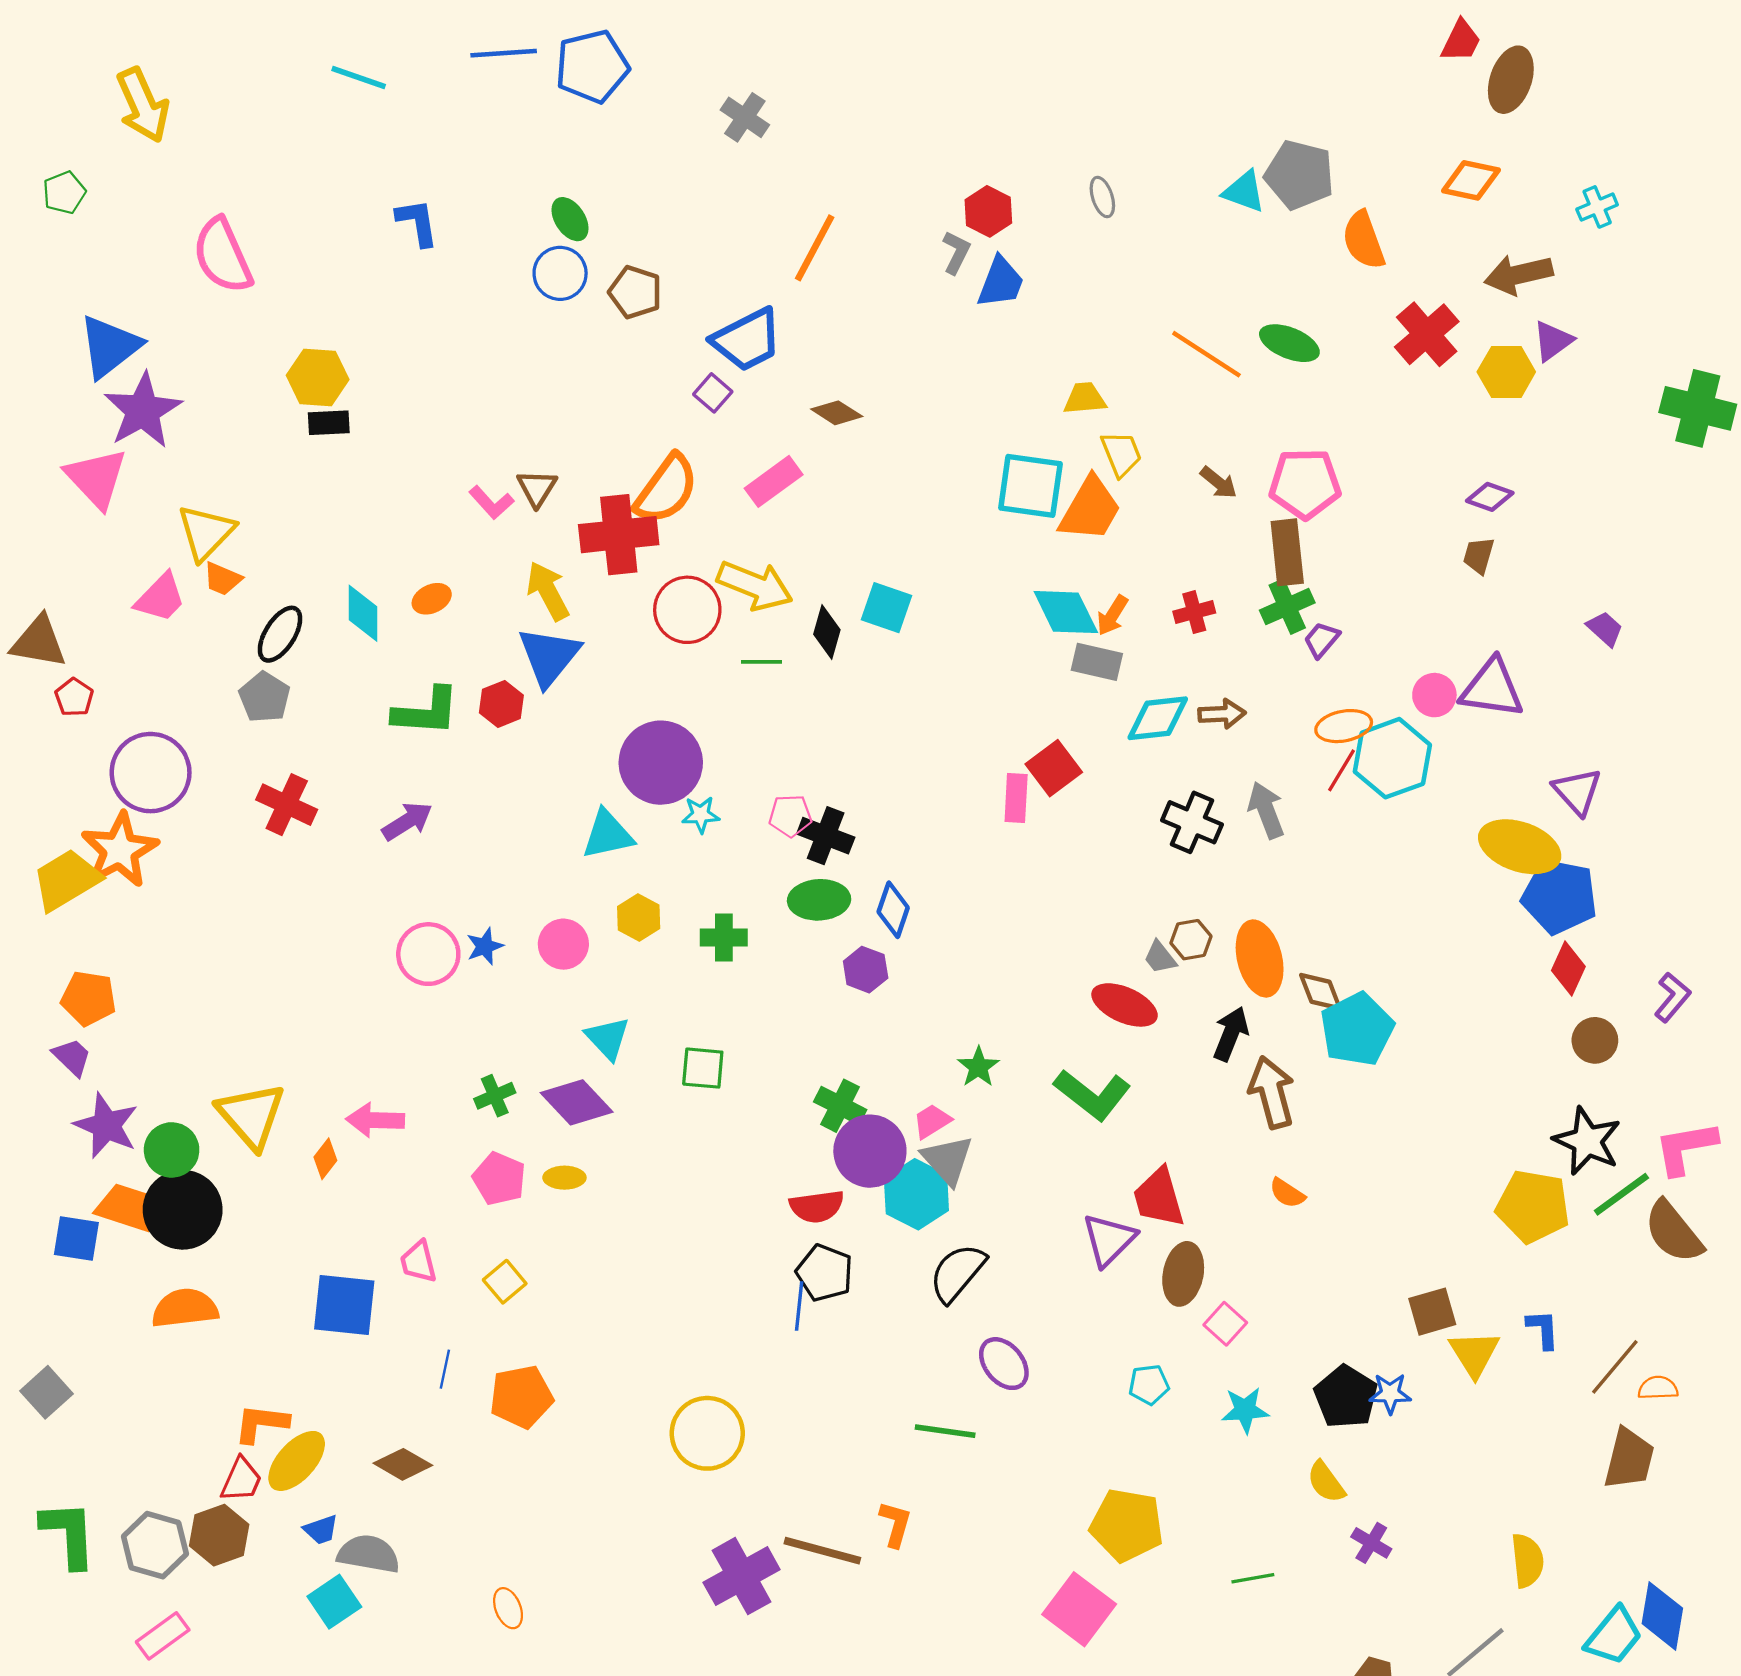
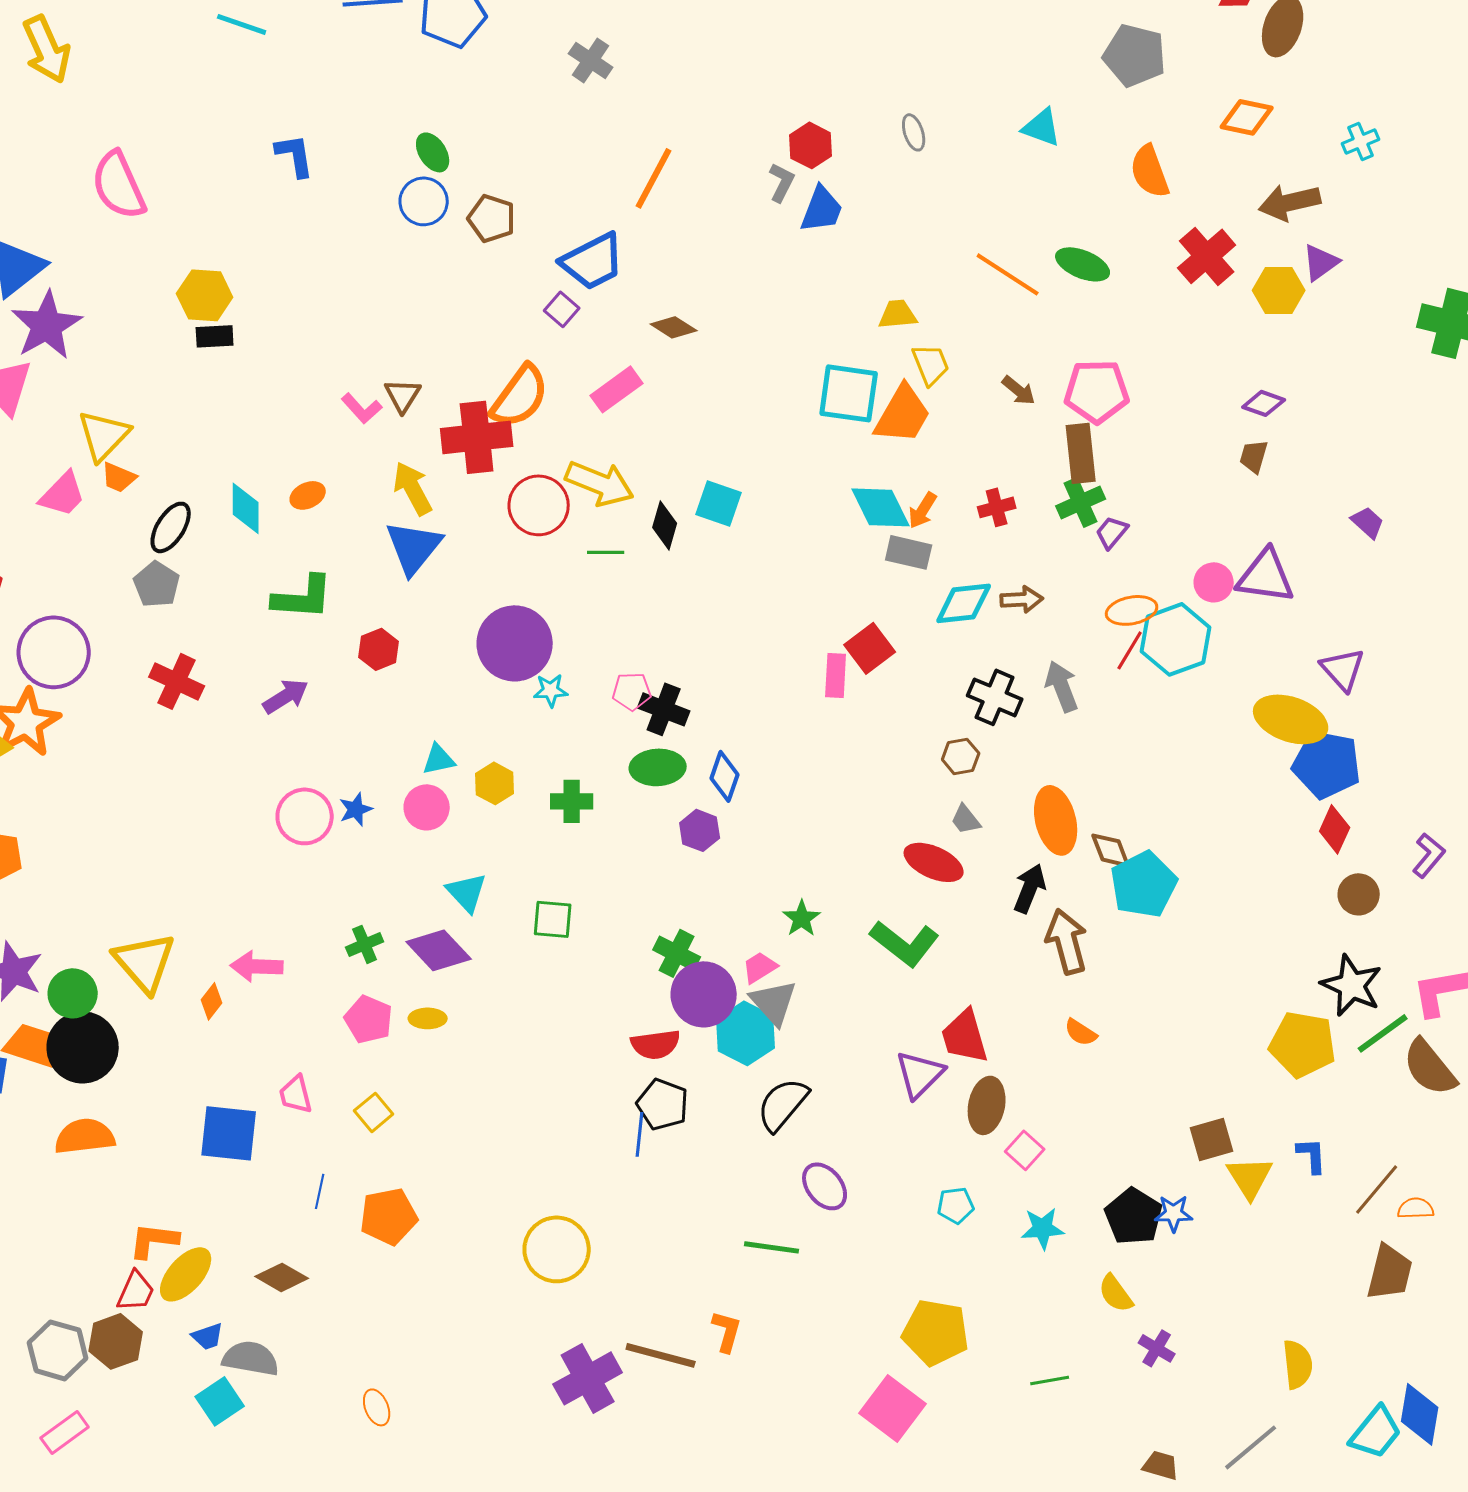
gray pentagon: (1299, 175) -> (1135, 55), moved
red hexagon: (501, 704) -> (379, 649), moved
cyan triangle: (608, 835) -> (439, 759), moved, size x0.7
brown hexagon: (1191, 940) -> (961, 756), moved

